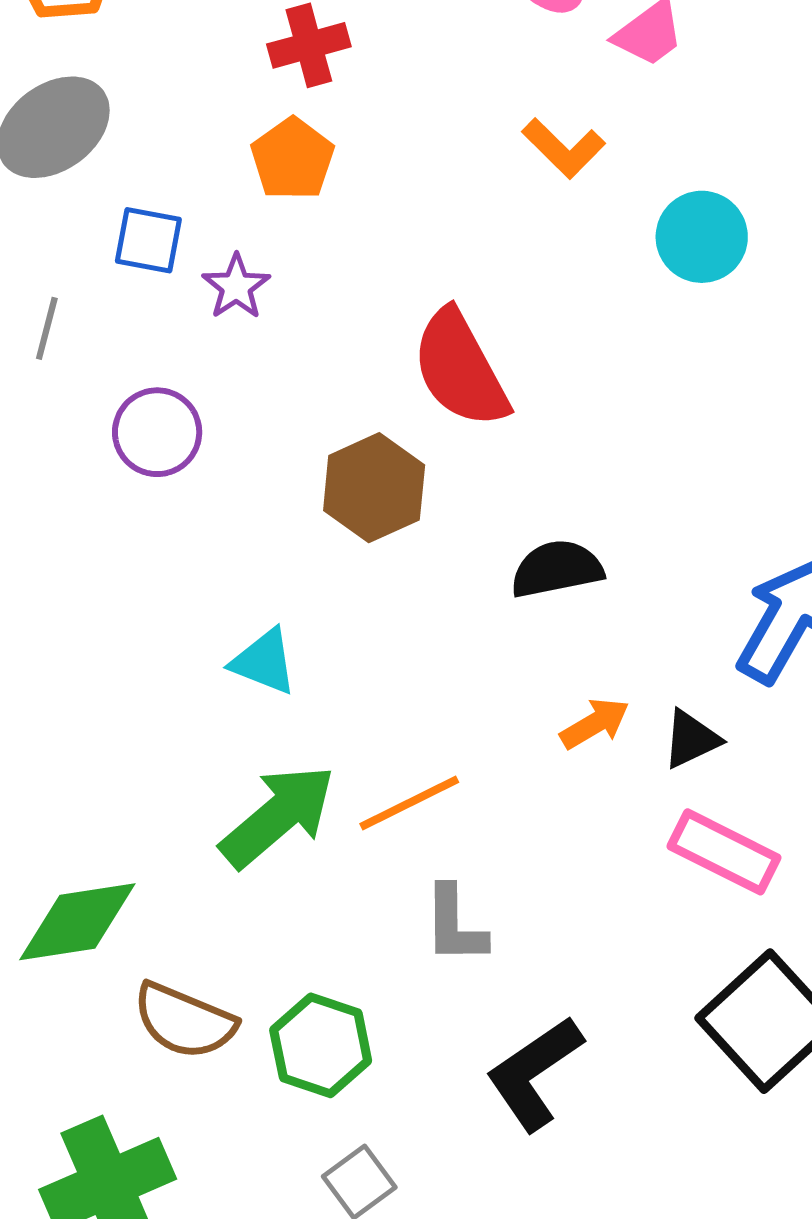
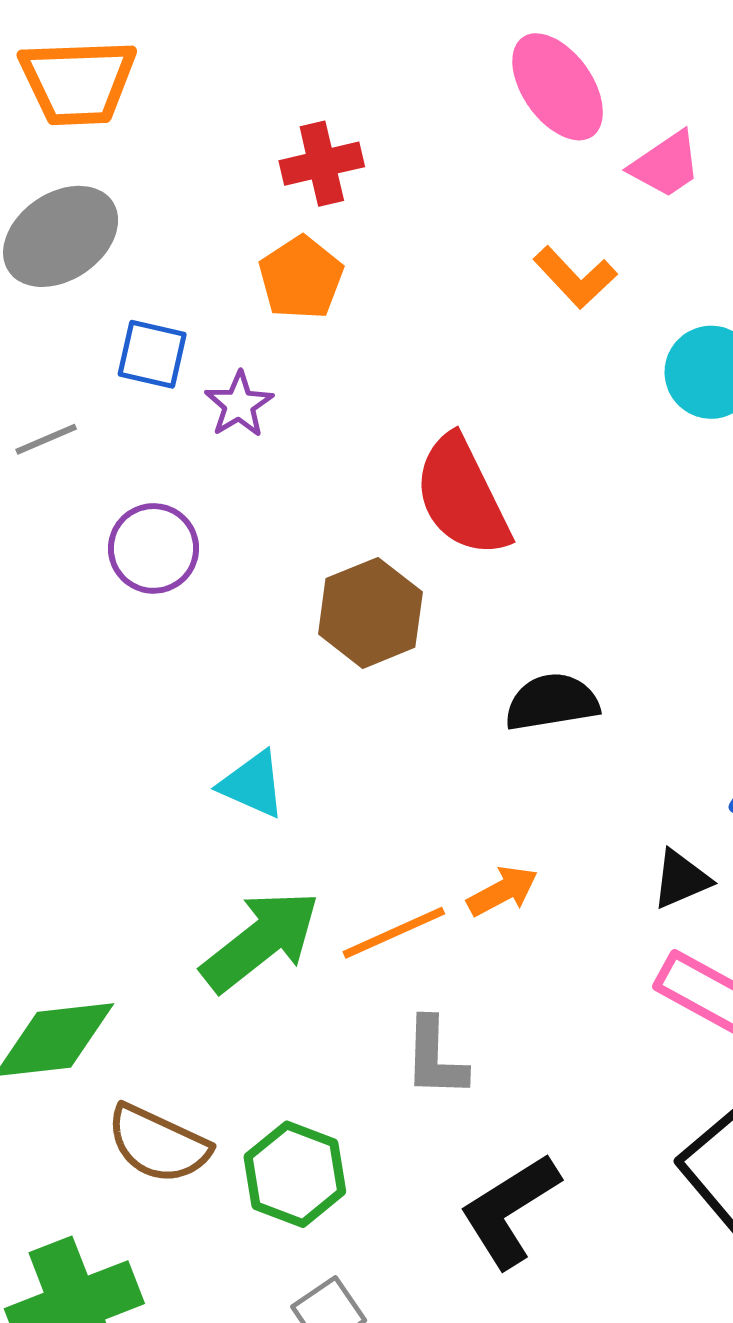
gray line: (47, 328) -> (46, 439), turned 50
orange arrow: (595, 723) -> (502, 891), moved

